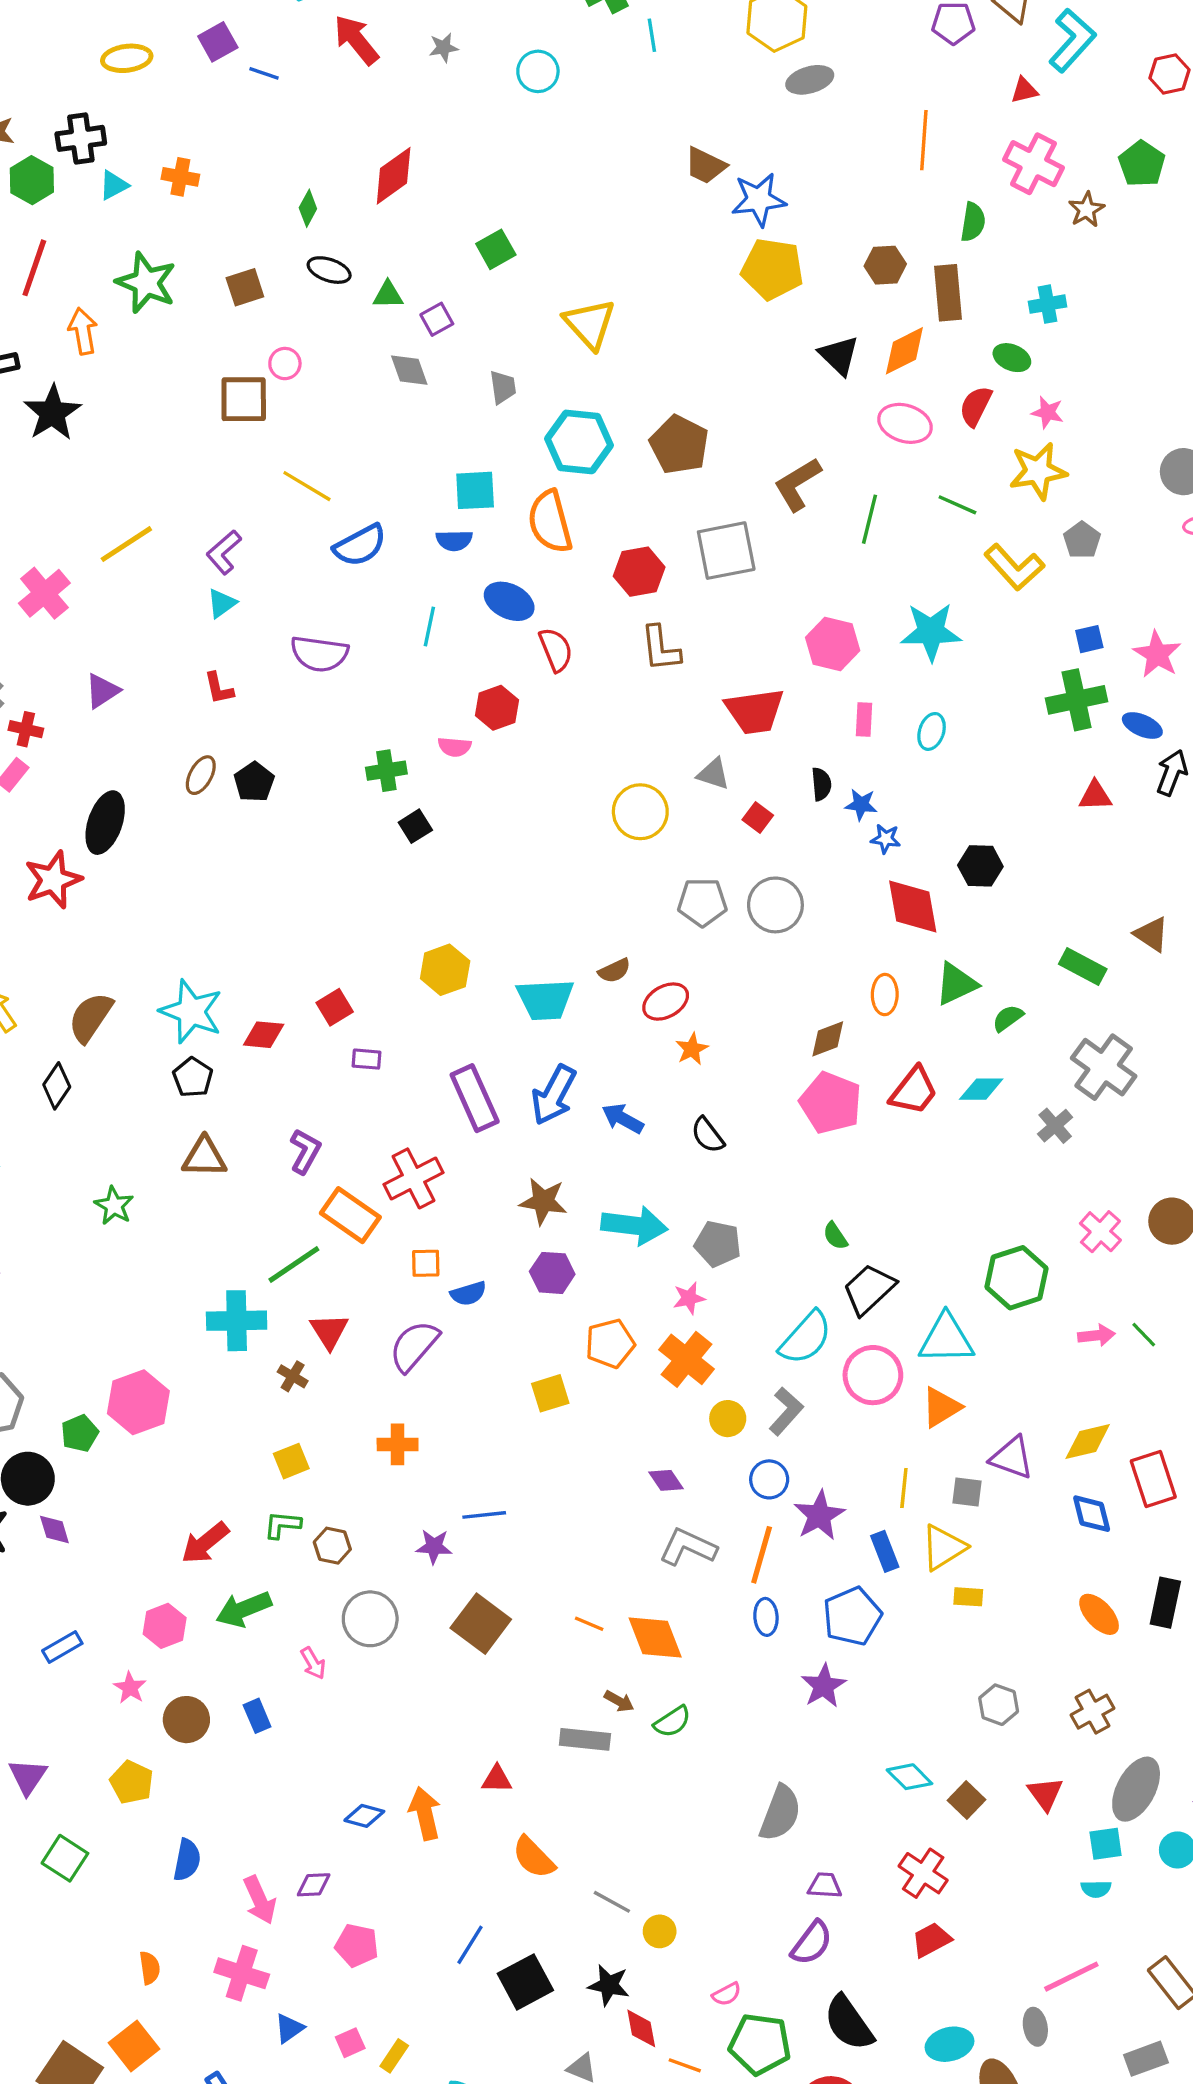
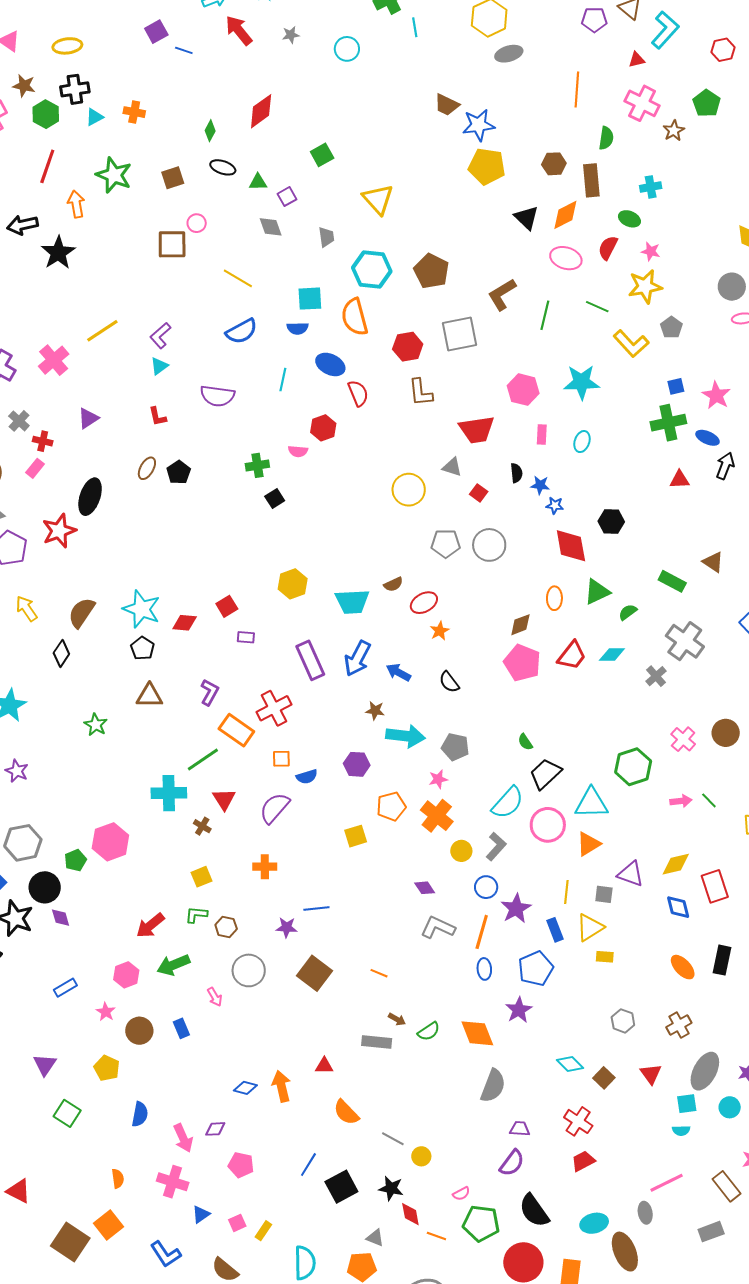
yellow ellipse: (127, 58) -> (67, 46), moved
yellow line: (307, 486) -> (238, 278), moved
brown star: (543, 1201) -> (375, 711), moved, size x0.7
orange diamond: (655, 1637) -> (477, 1033), moved

